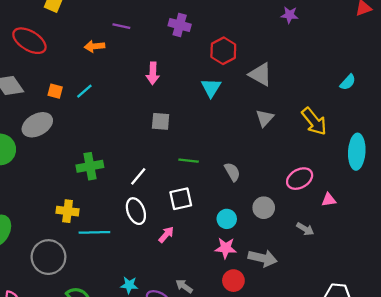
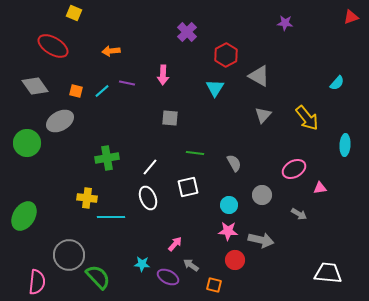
purple cross: (180, 25) -> (187, 32), turned 30
purple line: (121, 26) -> (127, 83), moved
cyan ellipse: (357, 152) -> (345, 145), size x0.7
pink arrow: (166, 235) -> (175, 244), moved
gray circle: (48, 257) -> (69, 255), moved

